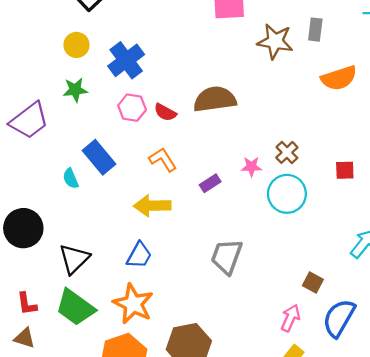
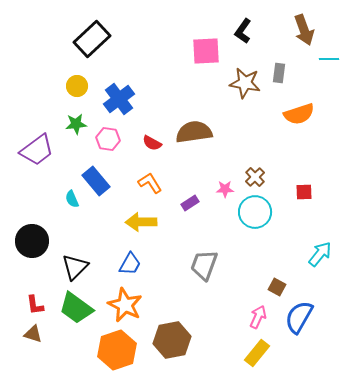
pink hexagon: (132, 108) -> (108, 139), moved

